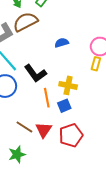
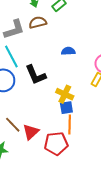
brown semicircle: (25, 22) -> (38, 22), size x0.7
orange line: (47, 98) -> (70, 124), moved
blue square: (64, 106) -> (66, 108), moved

